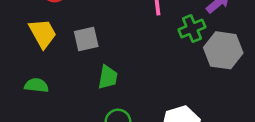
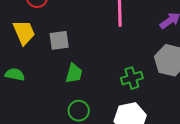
green cross: (192, 28) -> (132, 78), moved

